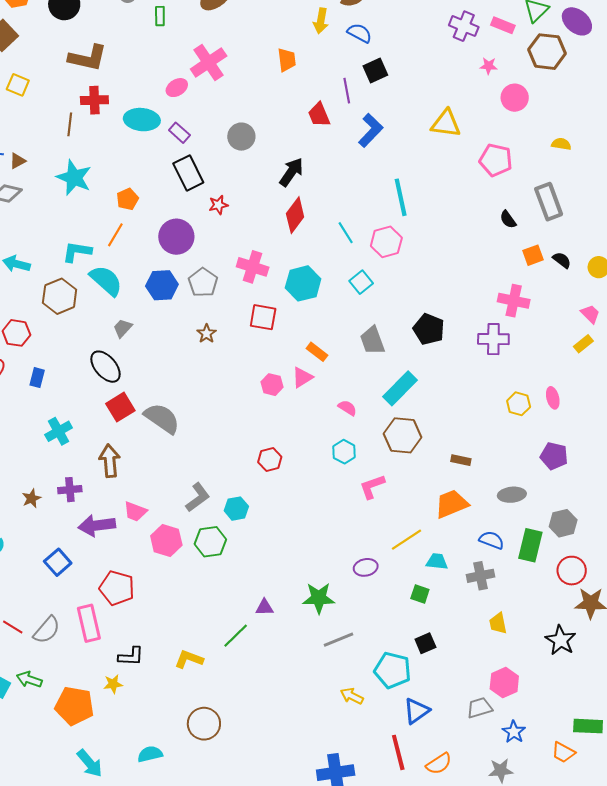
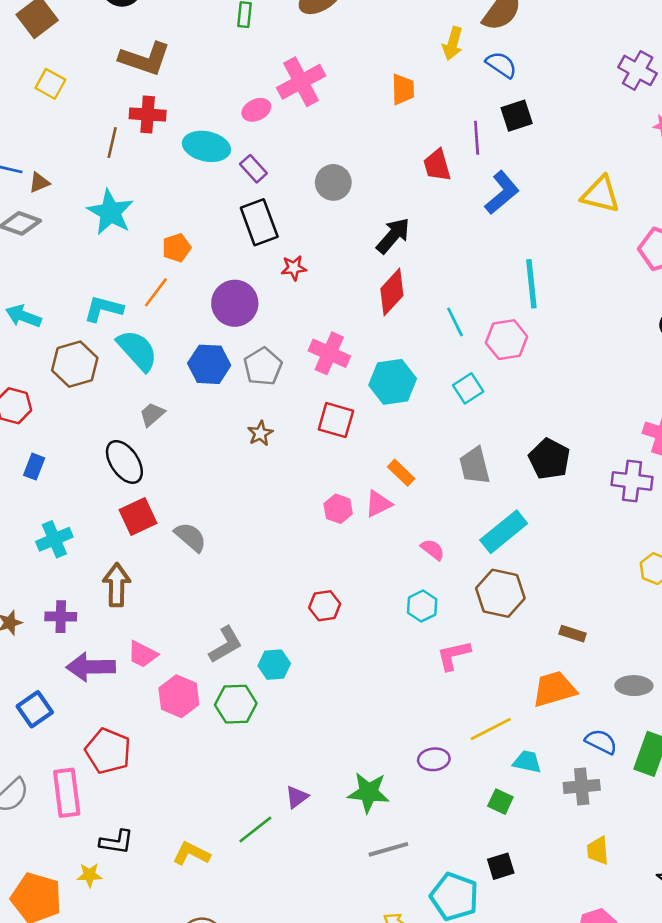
gray semicircle: (162, 418) -> (190, 537), size x0.7
purple triangle: (264, 607) -> (297, 797), turned -42

